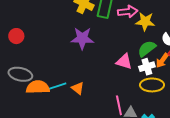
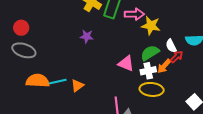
purple star: (82, 38) -> (87, 36), size x0.6
gray ellipse: (20, 74) -> (24, 50), moved
orange triangle: (78, 88) -> (77, 86), turned 40

